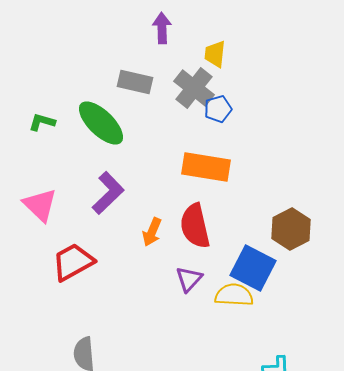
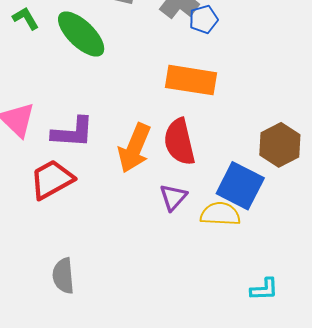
green L-shape: (42, 122) -> (26, 18), moved, turned 44
purple L-shape: (108, 193) -> (73, 132), moved, turned 48
orange arrow: (152, 232) -> (134, 148), size x1.6

